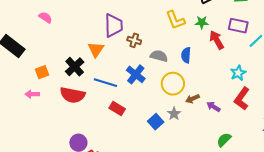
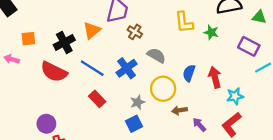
red arrow: (217, 40) -> (215, 77), moved
blue semicircle: (186, 55) -> (189, 73), moved
gray star: (174, 114) -> (138, 102), moved

